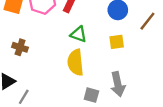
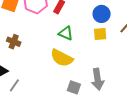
yellow square: (117, 42) -> (100, 34), moved
yellow semicircle: (76, 62) -> (62, 58), turned -60

